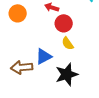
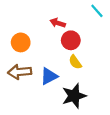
orange circle: (18, 13) -> (21, 42), moved
brown arrow: (22, 67) -> (20, 72), moved

